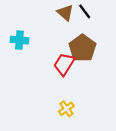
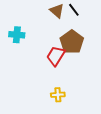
yellow cross: (66, 109) -> (58, 95), turned 32

